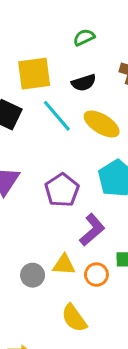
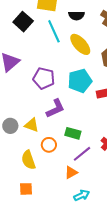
purple pentagon: (62, 190) -> (44, 78), turned 30
orange circle: (96, 275) -> (49, 145), moved

